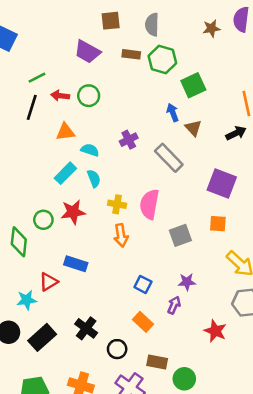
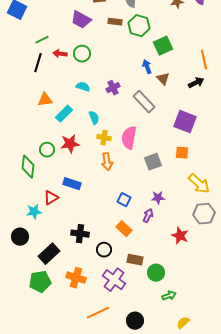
orange triangle: (65, 132) -> (45, 100), moved
cyan semicircle: (90, 150) -> (83, 87), moved
cyan semicircle: (94, 178) -> (94, 118), moved
black cross: (86, 328) -> (80, 234), turned -30
black rectangle: (42, 337) -> (49, 254), moved

